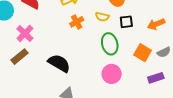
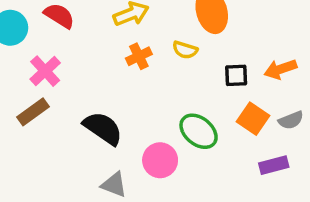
black square: (126, 22) -> (236, 75), moved
green ellipse: (110, 44) -> (199, 131), moved, turned -40
pink circle: (112, 74) -> (160, 160), moved

